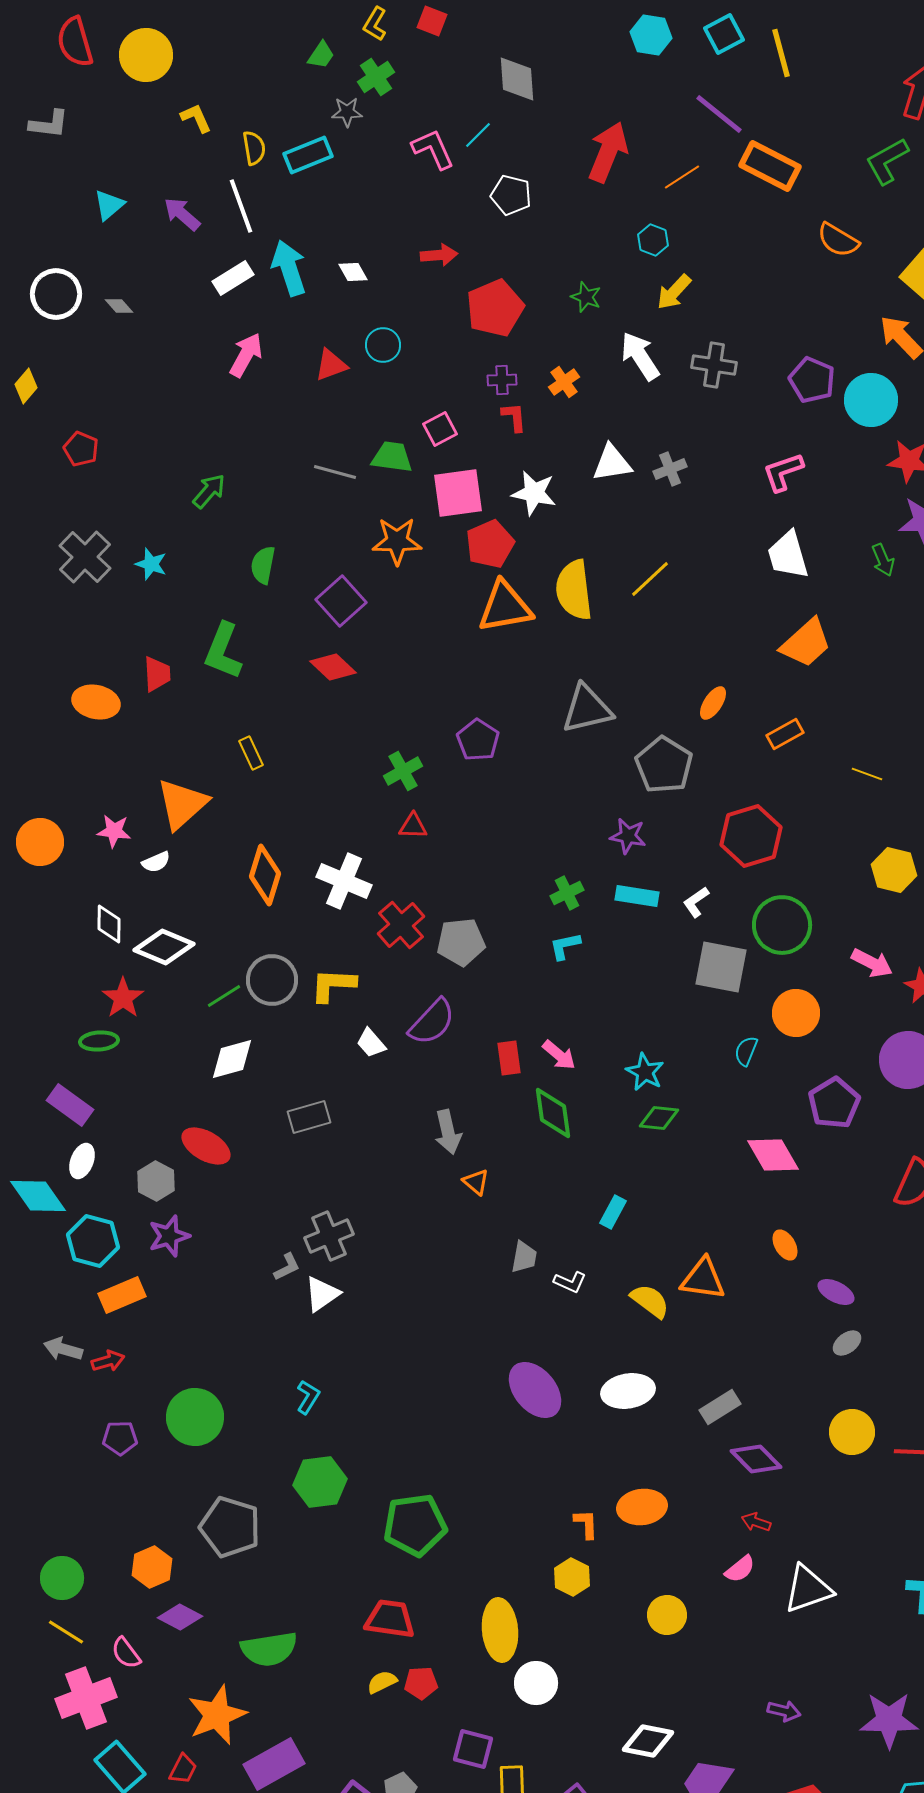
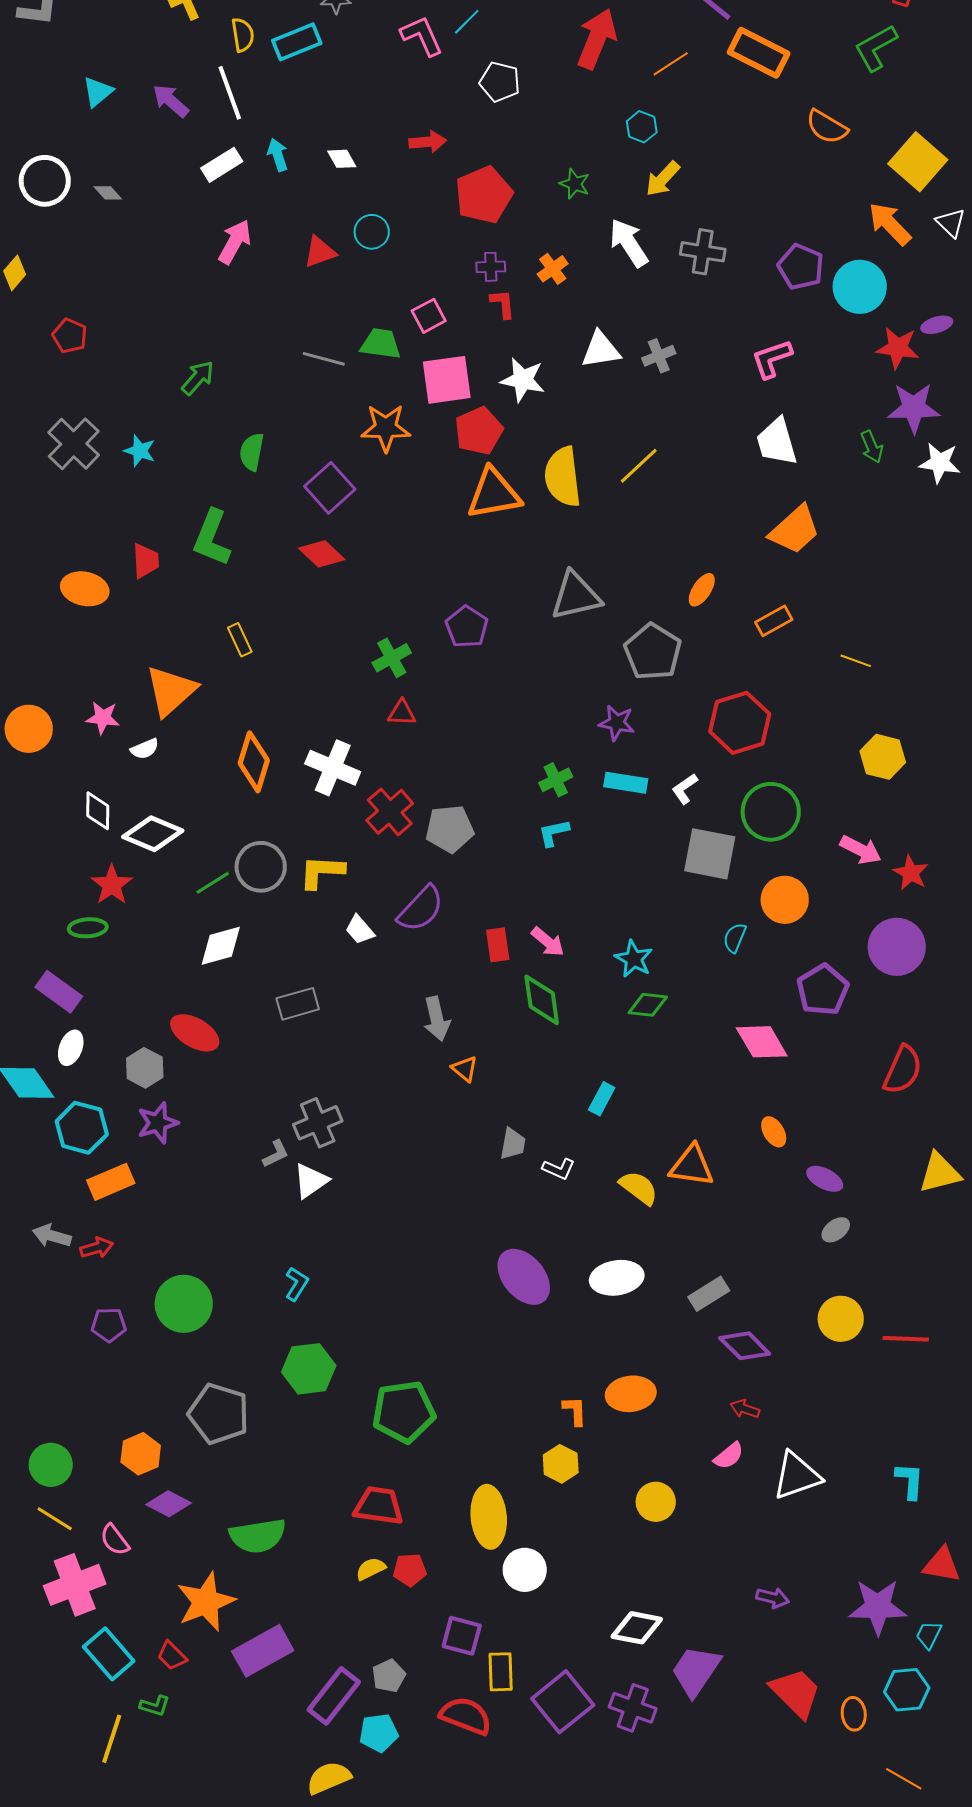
cyan arrow: (289, 268) -> (278, 155), size x0.6
red trapezoid: (183, 1769) -> (172, 1656), turned 108

